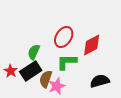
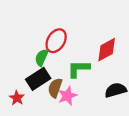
red ellipse: (64, 37) -> (56, 41), moved
red star: (11, 71) -> (17, 98), moved

